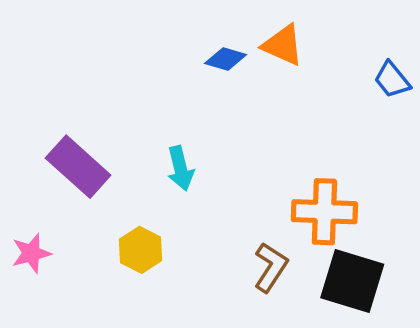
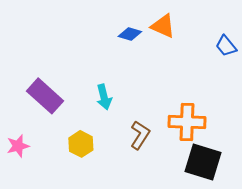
brown L-shape: (271, 267) -> (140, 135), moved

